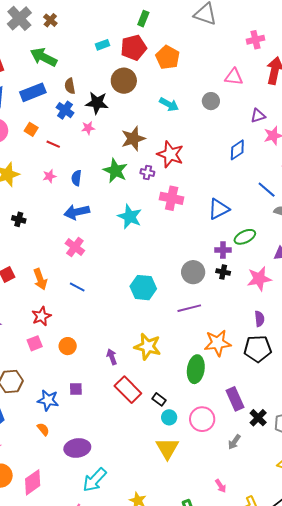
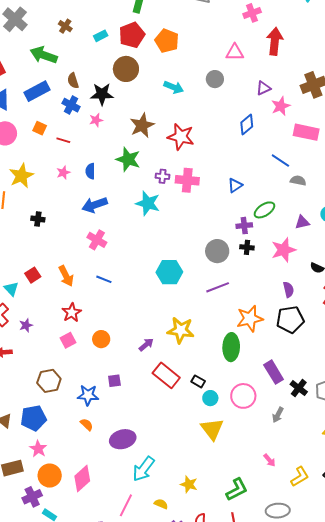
brown cross: (50, 20) -> (65, 26), moved
purple cross: (147, 172) -> (163, 176), moved
blue triangle: (219, 209) -> (235, 185), size x0.7
purple arrow: (112, 357) -> (146, 345), turned 77

